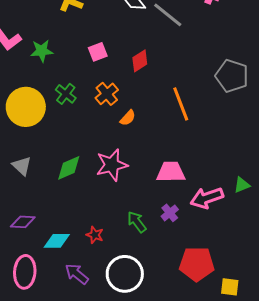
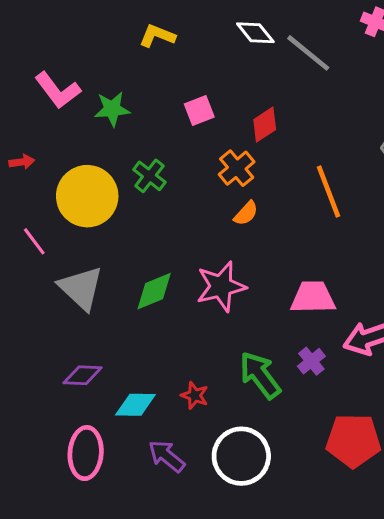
orange cross: (107, 94) -> (237, 168), moved
gray triangle: (22, 166) -> (81, 288), size x1.5
green arrow: (137, 222) -> (260, 375), size x1.4

